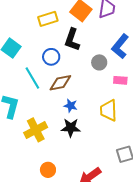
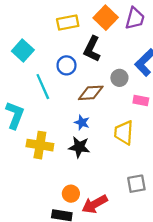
brown diamond: (60, 83) -> (91, 93), moved
yellow cross: (36, 130) -> (40, 145), turned 30
orange circle: (48, 170) -> (71, 194), moved

